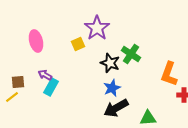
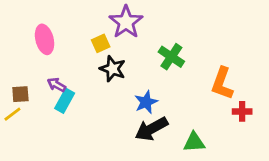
black star: (110, 63) -> (113, 69), moved

